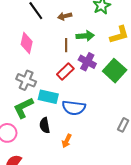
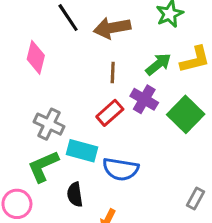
brown arrow: (65, 16) -> (112, 28), size x1.6
green arrow: (85, 36) -> (158, 64), moved, turned -36
pink diamond: (27, 43) -> (36, 57), moved

